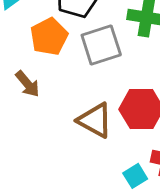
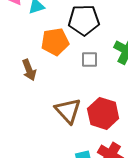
gray square: (101, 45) -> (90, 60), size x0.6

